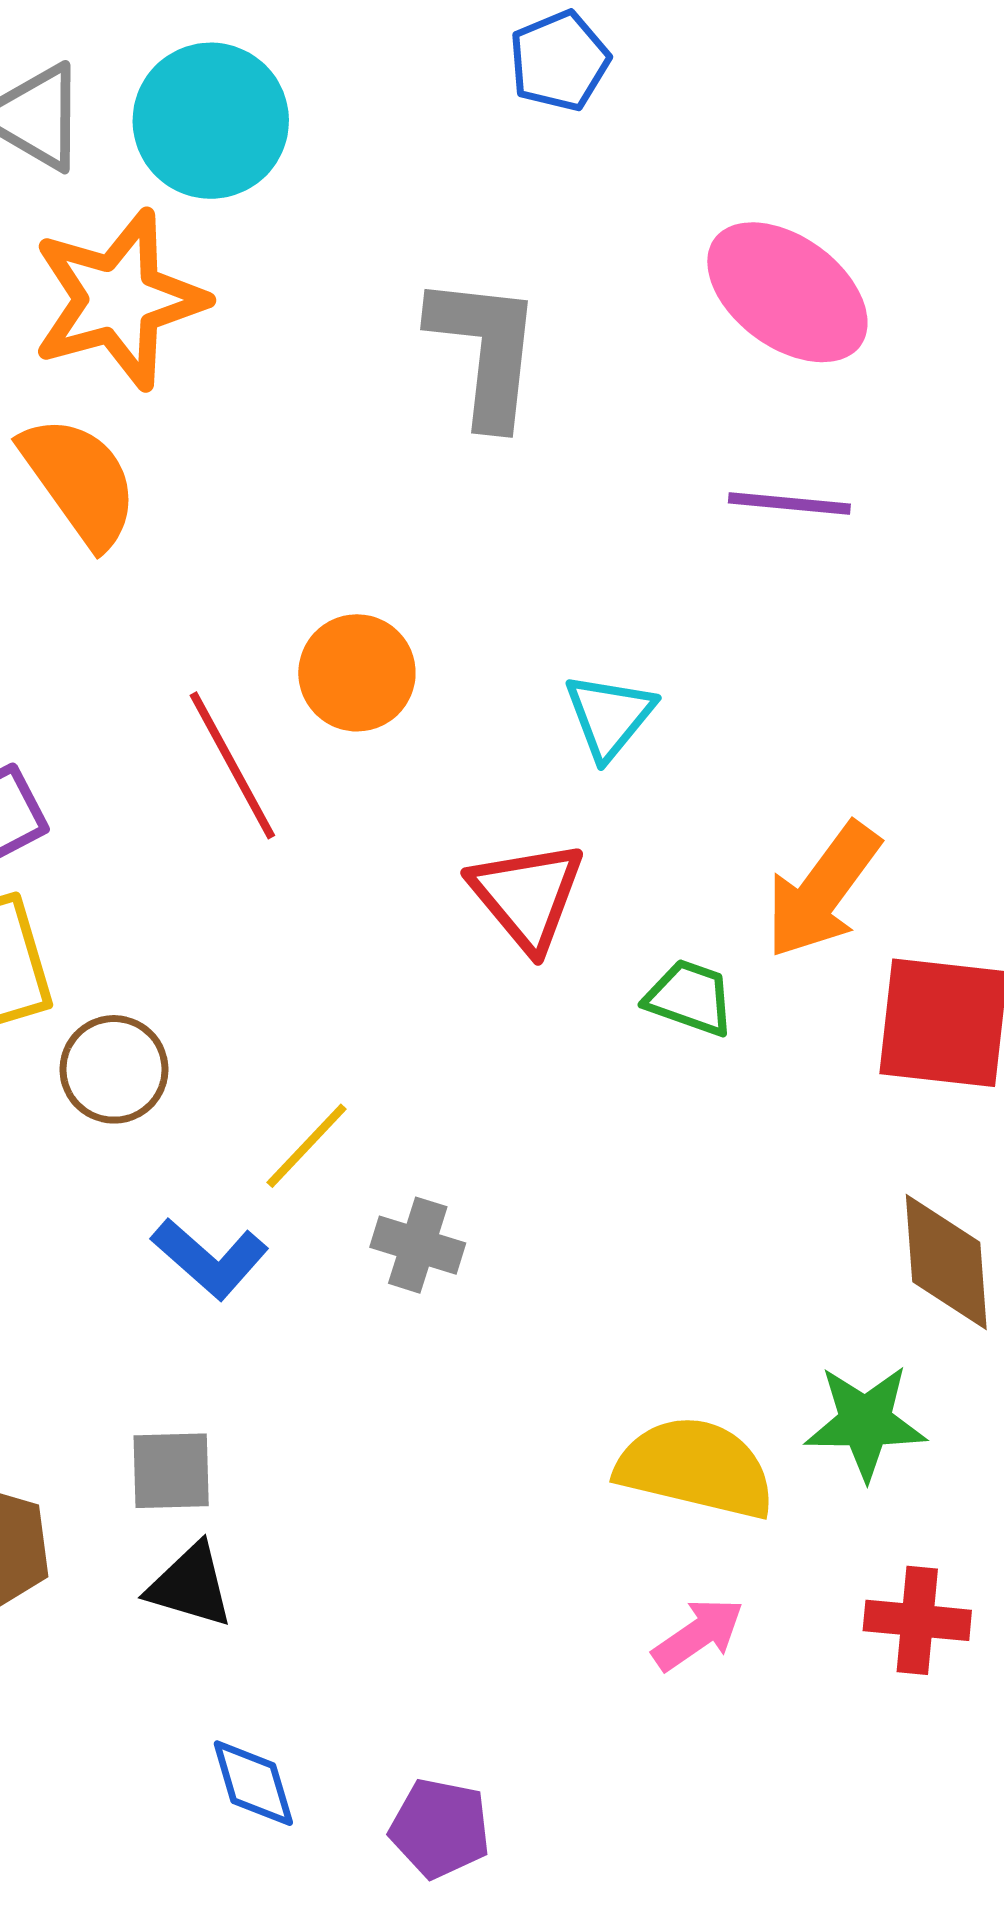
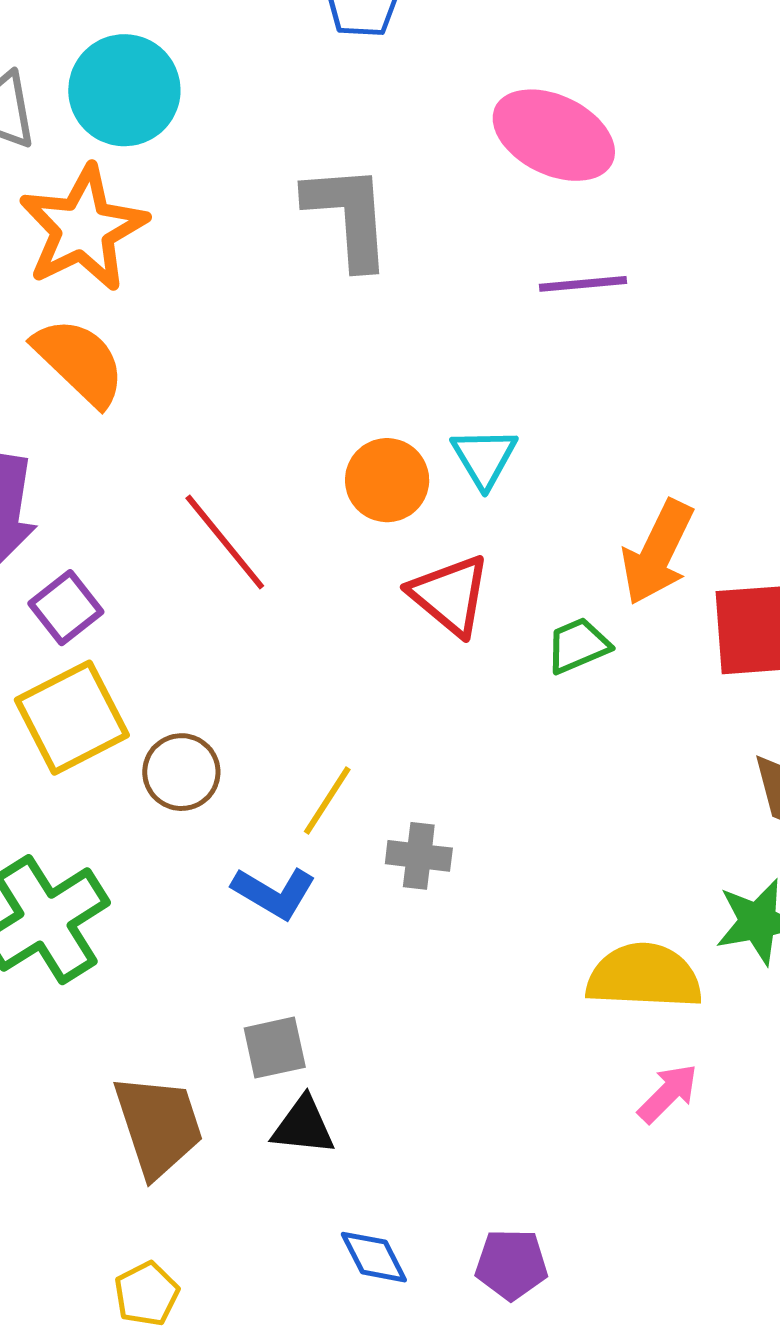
orange circle: (357, 673) -> (387, 480), moved
green trapezoid: (690, 998) -> (578, 645), turned -32

